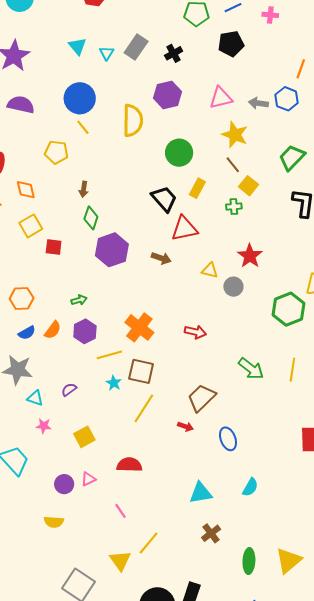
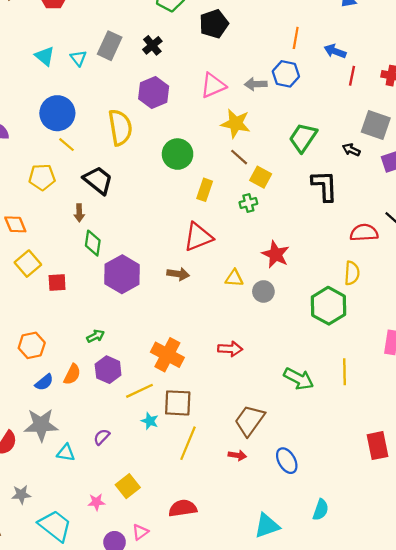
black trapezoid: (164, 199) -> (98, 180), moved
pink star: (44, 426) -> (96, 502), moved

